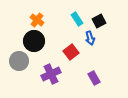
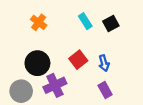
blue arrow: (90, 38) -> (104, 63), moved
black circle: (34, 41) -> (37, 63), moved
gray circle: (19, 61) -> (21, 91), moved

